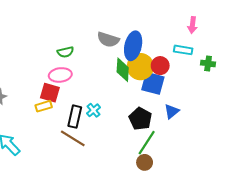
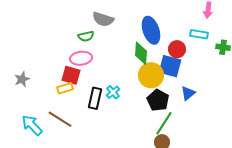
gray semicircle: (108, 40) -> (103, 19), moved
blue ellipse: (133, 46) -> (151, 30), turned -32
yellow circle: (140, 67) -> (151, 75), moved
brown line: (73, 138) -> (60, 119), moved

